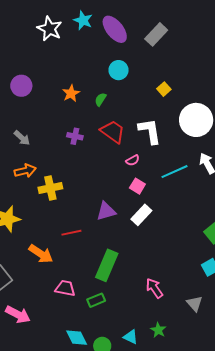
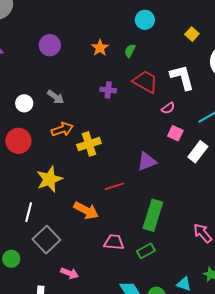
white rectangle: (141, 215) -> (198, 152), moved
pink arrow: (18, 315) -> (69, 273), size x0.7

